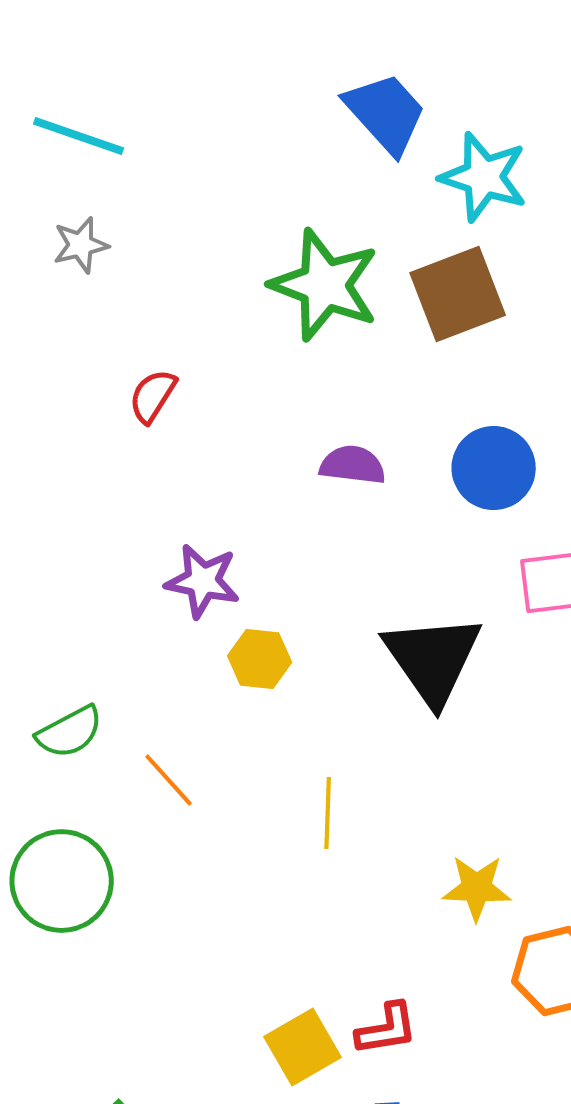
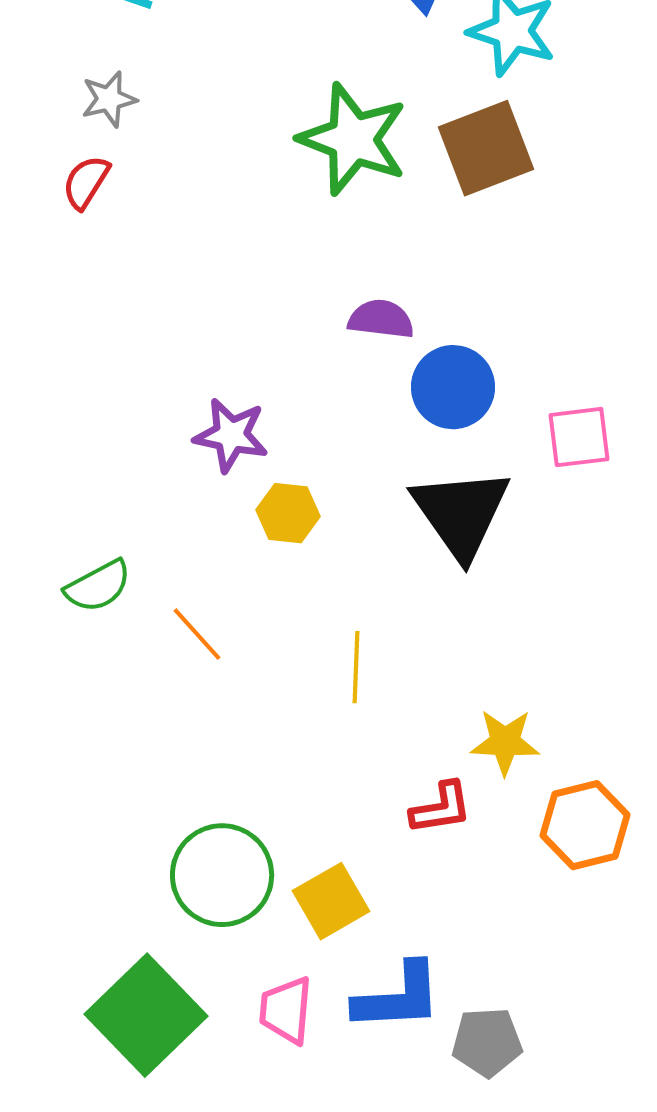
red semicircle: (153, 396) -> (86, 182), moved
blue circle: (494, 468) -> (453, 387), moved
green circle: (62, 881) -> (222, 875), moved
red L-shape: (387, 1029) -> (441, 808), moved

